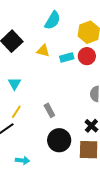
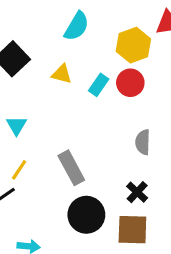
cyan rectangle: (67, 58) -> (99, 85), turned -40
gray rectangle: (49, 110) -> (71, 168), size x1.5

